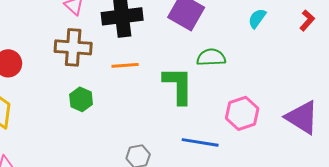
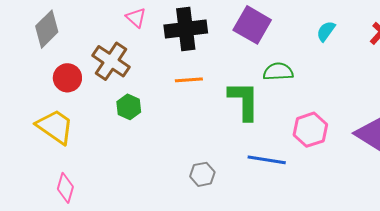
brown cross: (73, 47) -> (111, 61), moved, turned 30
green hexagon: (81, 99) -> (129, 107), moved

